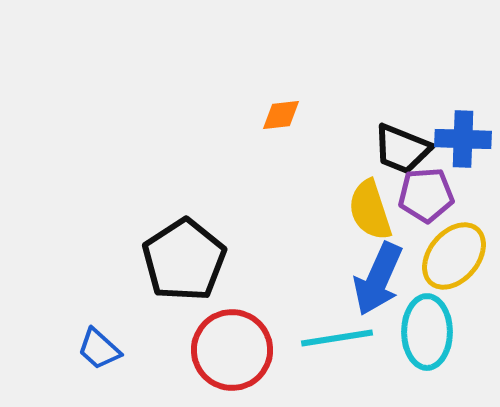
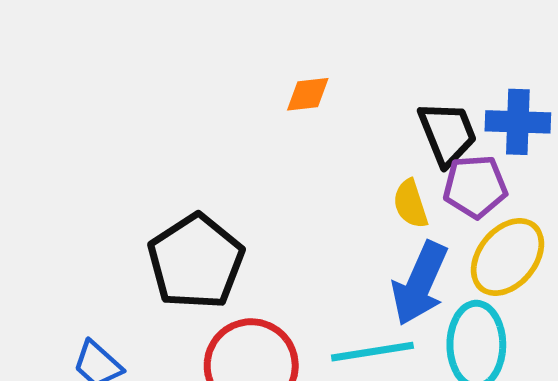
black trapezoid: (402, 149) -> (447, 133), turned -134
yellow semicircle: (370, 210) -> (411, 204), size x0.7

